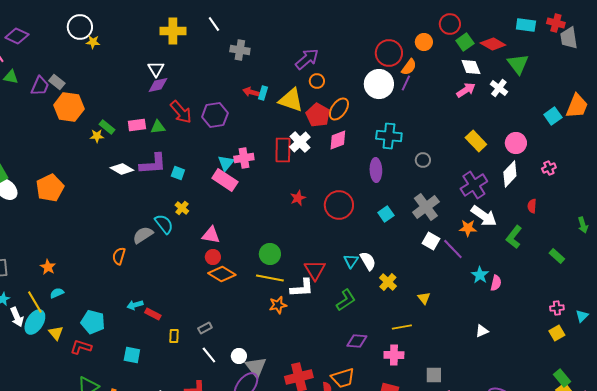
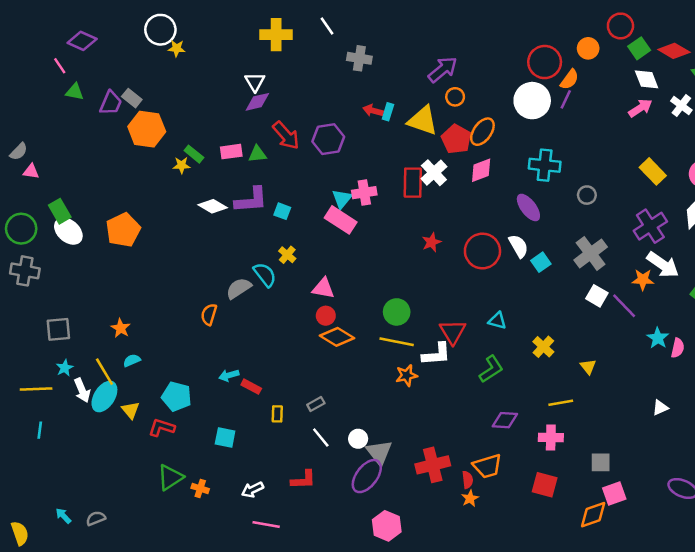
purple ellipse: (376, 170) -> (528, 207), turned -35
cyan triangle: (351, 261) -> (497, 321), turned -49
white semicircle: (368, 261) -> (518, 246), moved

